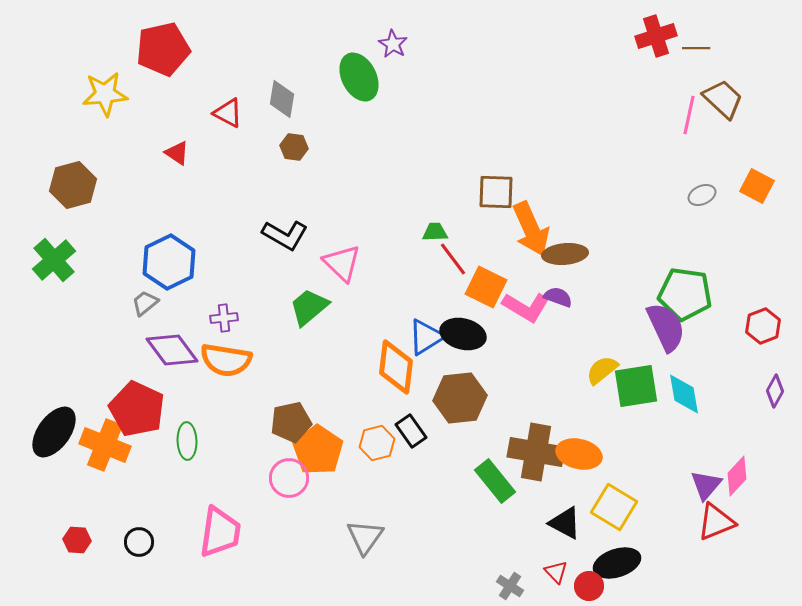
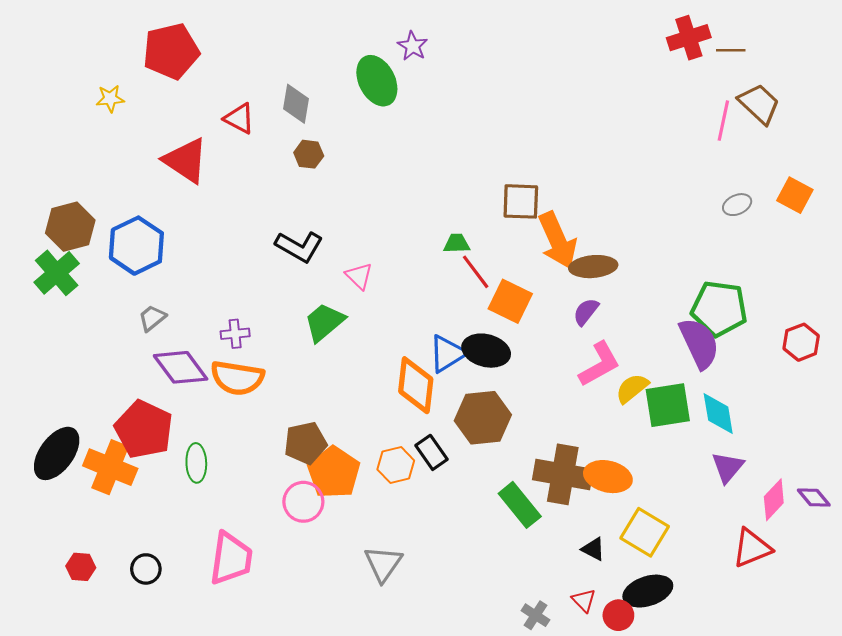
yellow star: (105, 94) -> (110, 99), size x0.6
red triangle: (177, 153) -> (186, 160), size x1.8
brown hexagon: (73, 185) -> (70, 227), moved
blue hexagon: (169, 262) -> (136, 246), moved
pink triangle: (342, 263) -> (359, 276), size x0.7
purple semicircle: (558, 297) -> (586, 312), turned -72
pink L-shape: (526, 307) -> (600, 364), moved, turned -60
purple diamond: (775, 391) -> (814, 498), moved, turned -68
purple triangle: (706, 485) -> (728, 467), moved
black triangle: (565, 523) -> (593, 549), size x0.7

